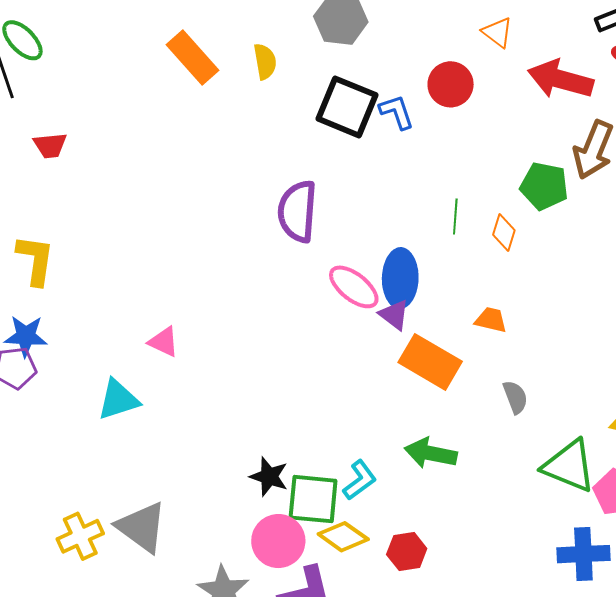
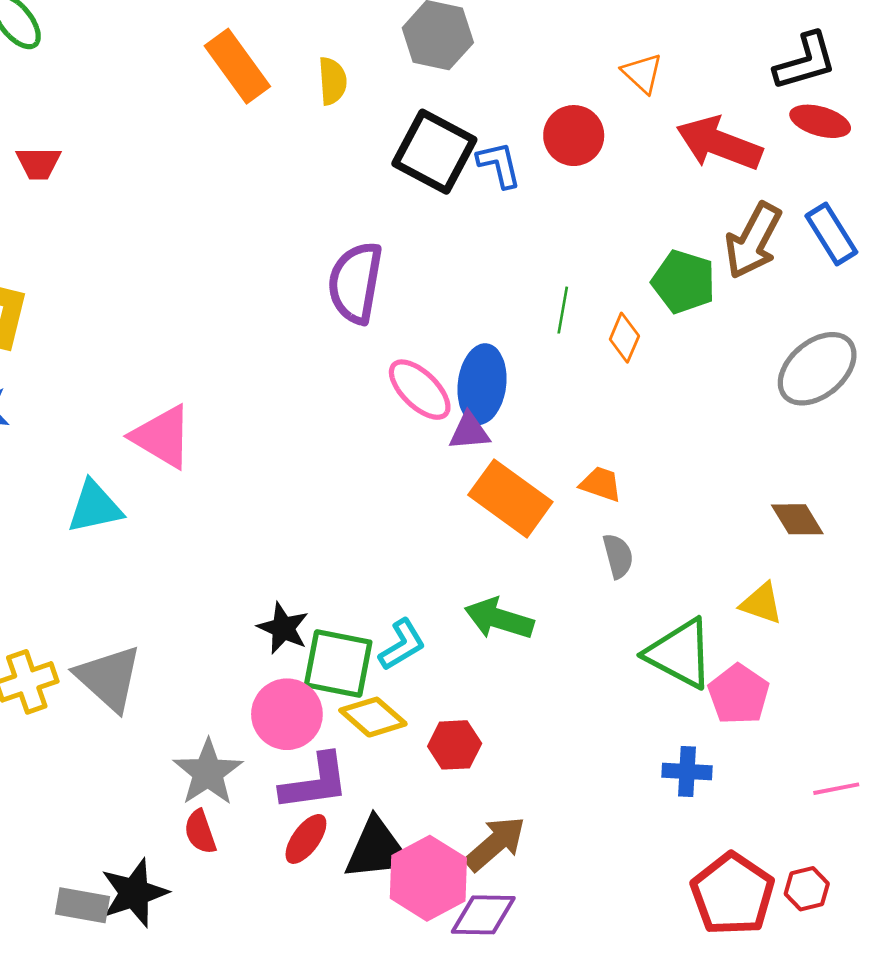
purple triangle: (394, 315) -> (469, 432), turned -48
orange trapezoid: (491, 320) -> (601, 484), moved
pink triangle: (164, 342) -> (162, 437), size x1.6
blue cross: (583, 554) -> (687, 772), size x0.7

